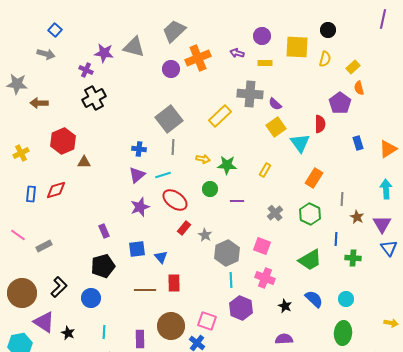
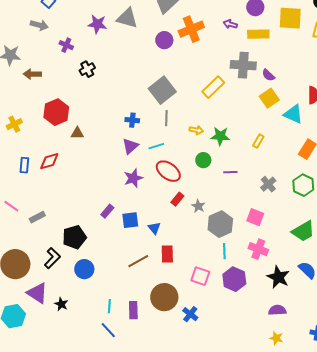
yellow rectangle: (265, 63) -> (258, 34), size x1.5
purple cross: (86, 70) -> (66, 45), moved
black cross: (94, 98) -> (87, 69), size x0.7
cyan triangle: (300, 143) -> (293, 114), turned -30
purple rectangle: (104, 231) -> (107, 211), moved, turned 64
black pentagon: (103, 266) -> (74, 237), moved
brown line: (145, 290) -> (138, 261), turned -30
black star: (285, 306) -> (278, 277), size x1.6
pink square: (207, 321) -> (200, 276), moved
cyan line: (104, 332) -> (109, 306), moved

